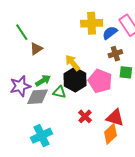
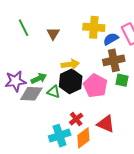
brown triangle: (36, 49) -> (53, 34), moved, turned -32
brown cross: (115, 54) -> (114, 60), size x1.5
yellow arrow: (73, 63) -> (70, 64), turned 114
orange diamond: (110, 134) -> (83, 138), moved
cyan cross: (42, 136) -> (60, 136), moved

